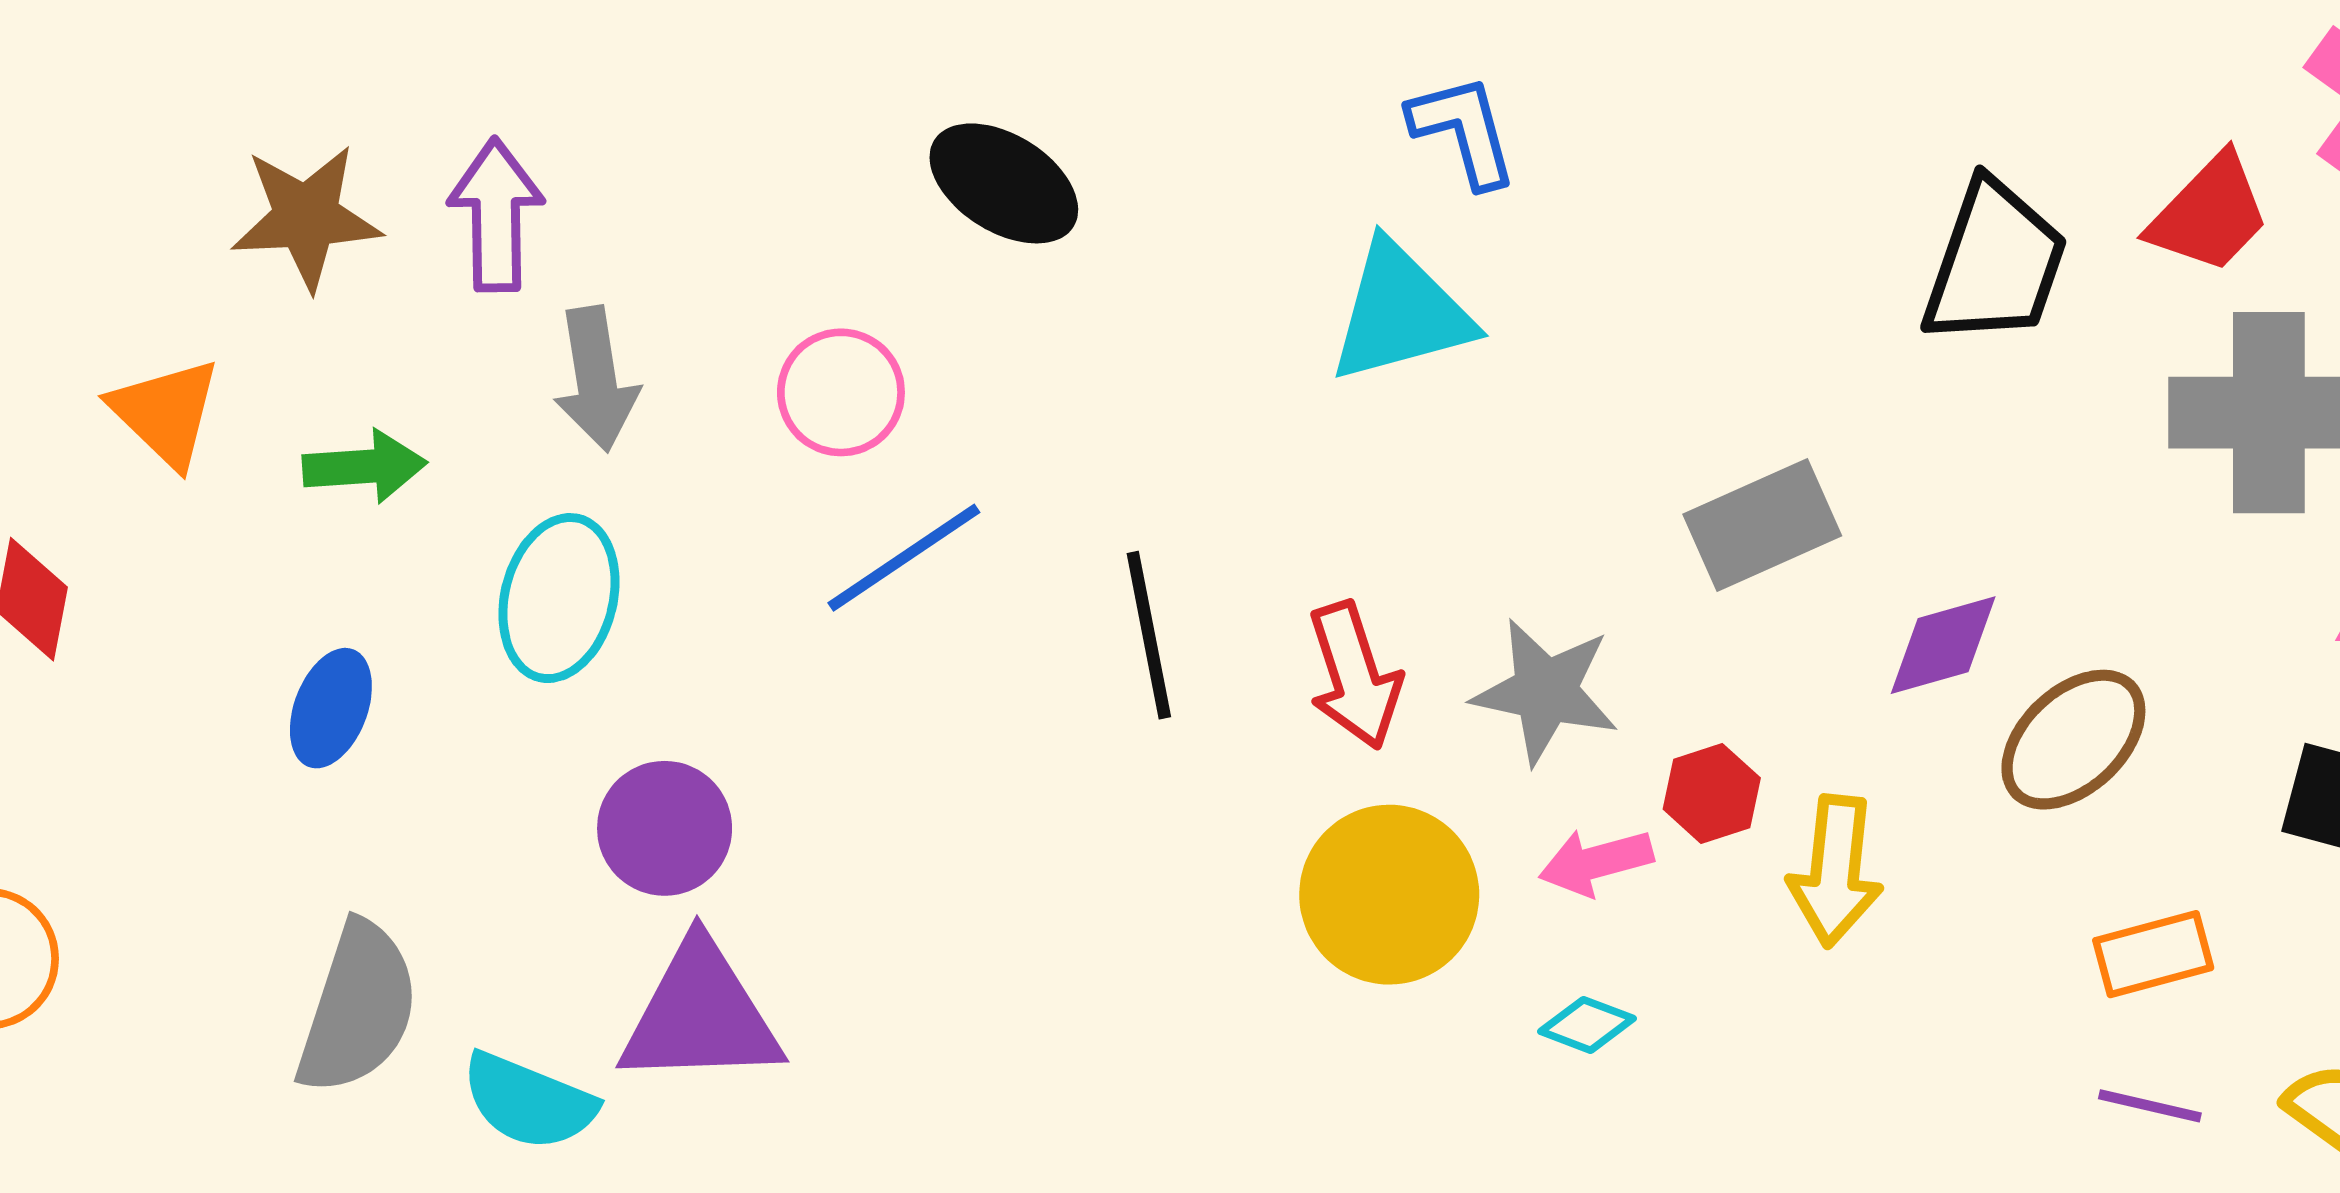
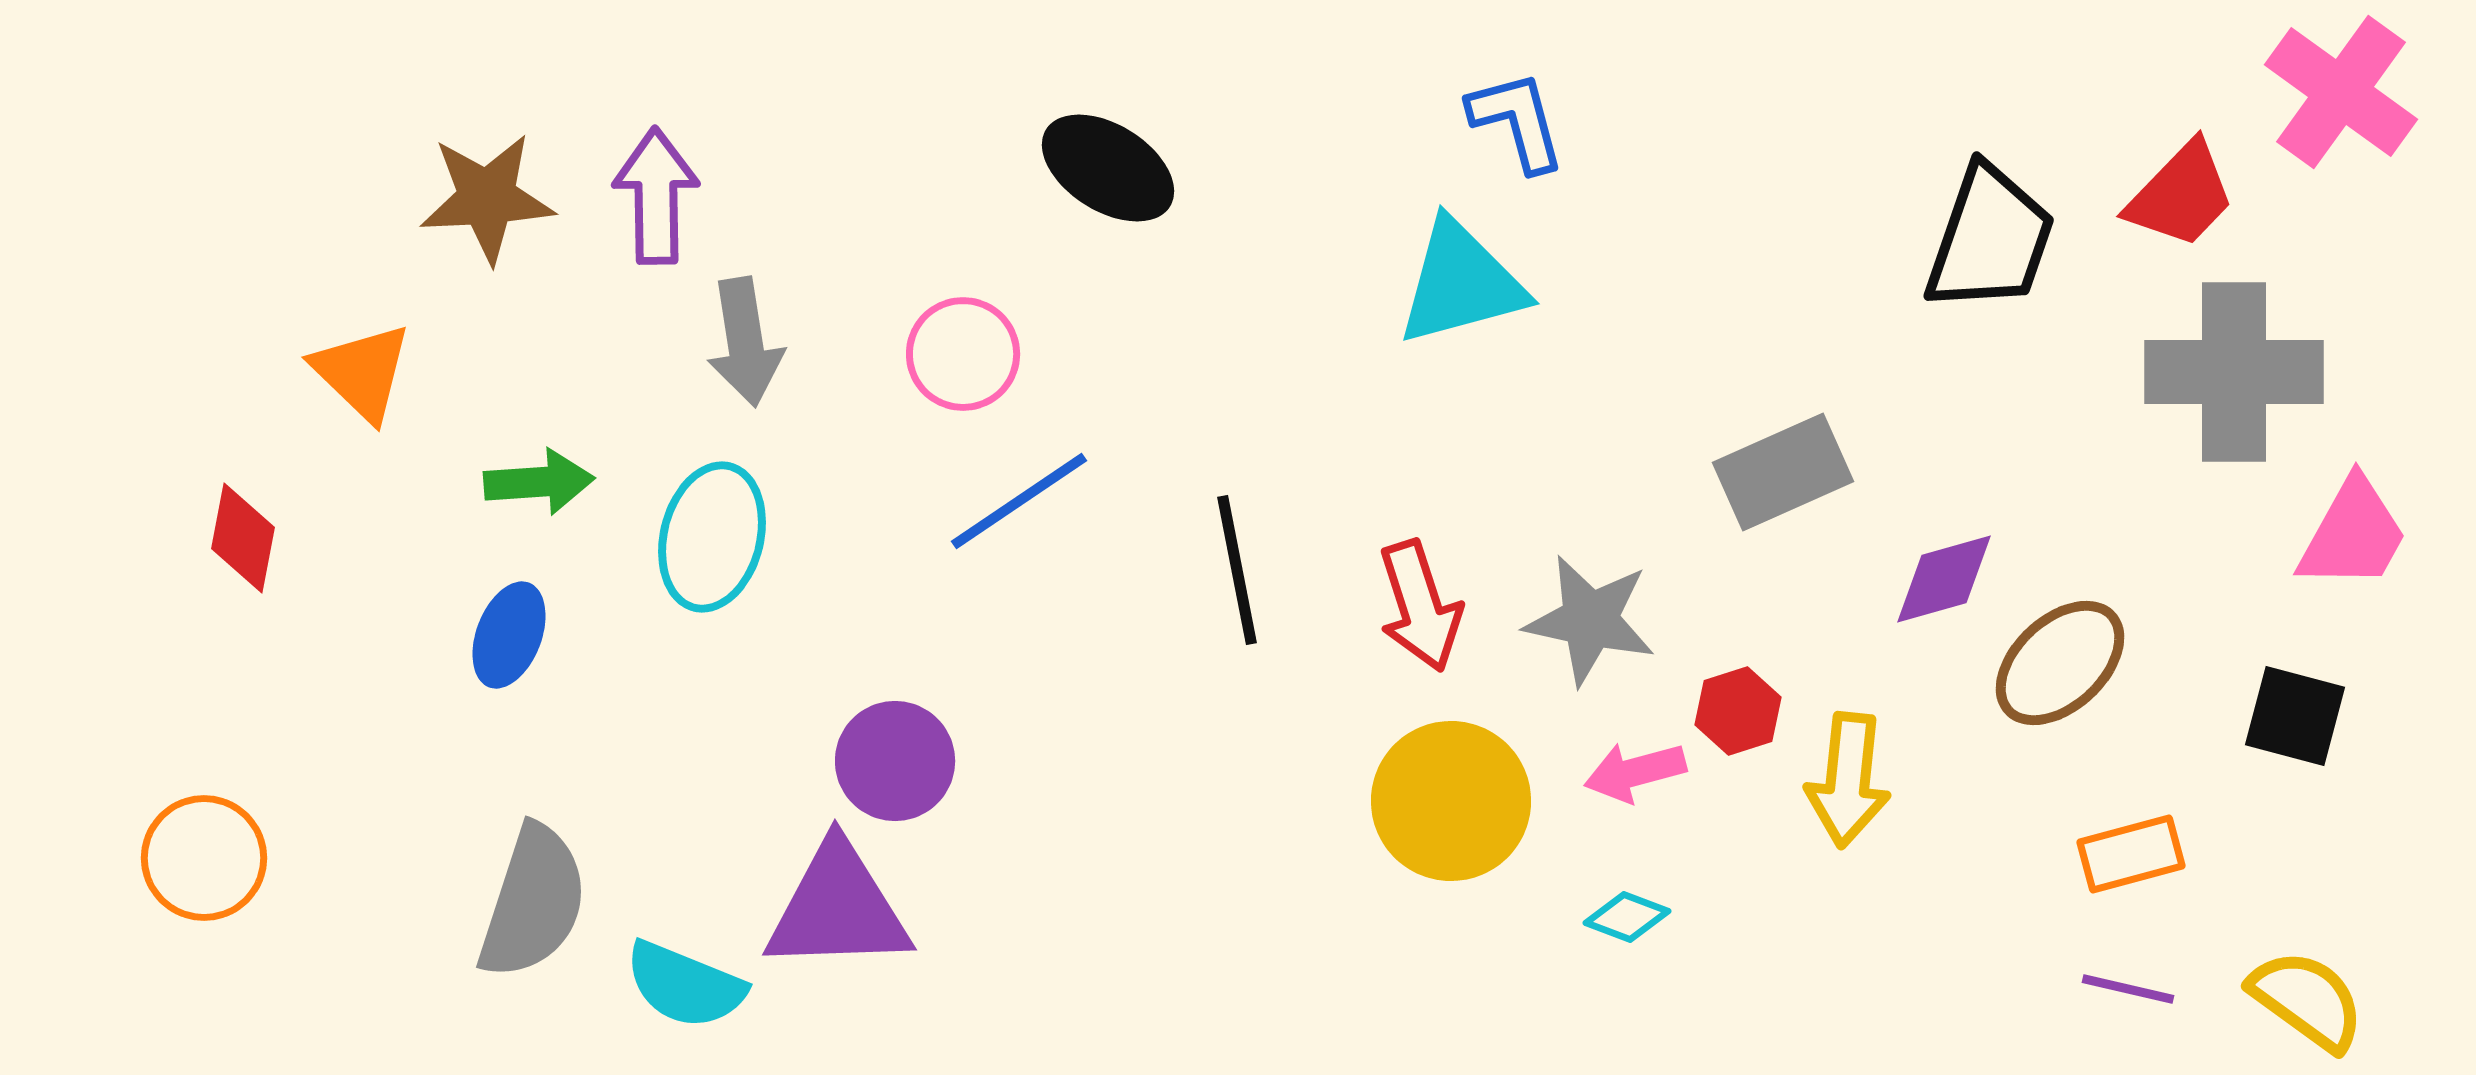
green arrow: (365, 467) -> (539, 482), moved
purple circle: (665, 828) -> (895, 761), moved

